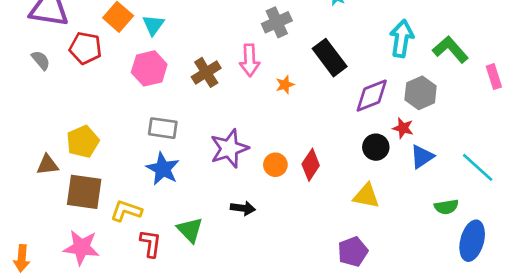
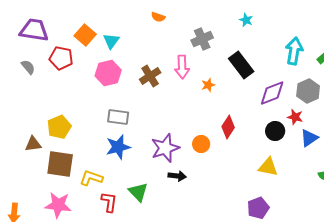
purple star: (229, 148) -> (165, 148), moved
red diamond: (311, 165) -> (228, 127), moved
blue star: (163, 169) -> (118, 147), turned 30

